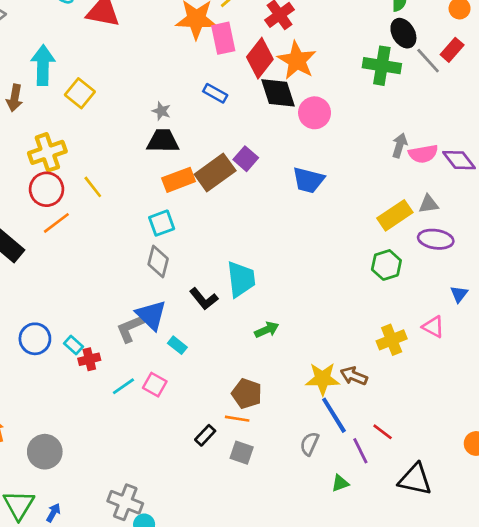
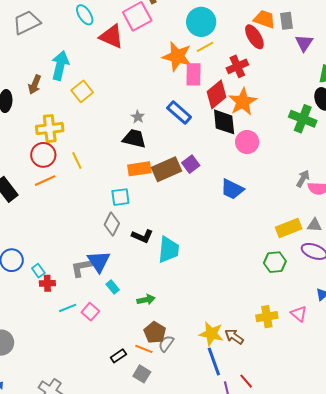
blue rectangle: (215, 93) -> (179, 113), size x1.4
black L-shape: (204, 299) -> (142, 236), moved, turned -40
green arrow: (267, 330) -> (146, 300), moved
gray semicircle: (309, 444) -> (166, 343), moved

